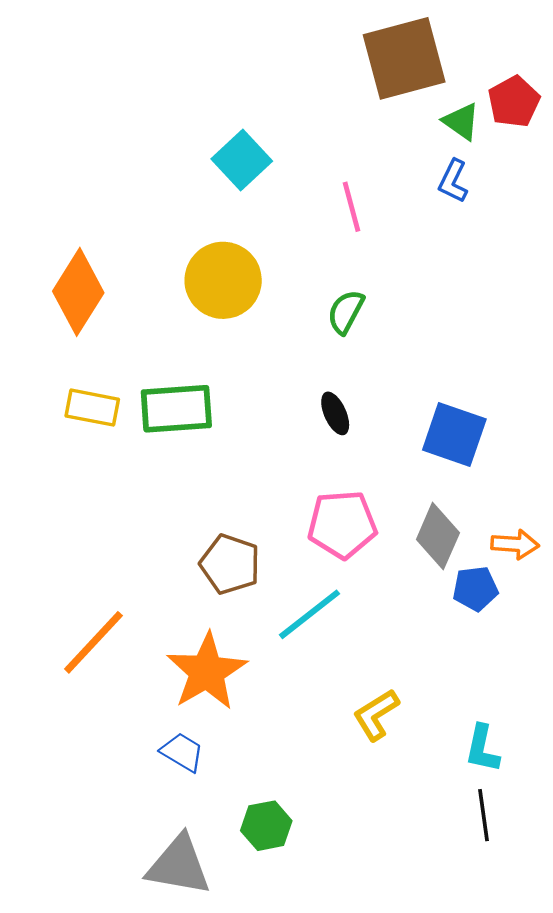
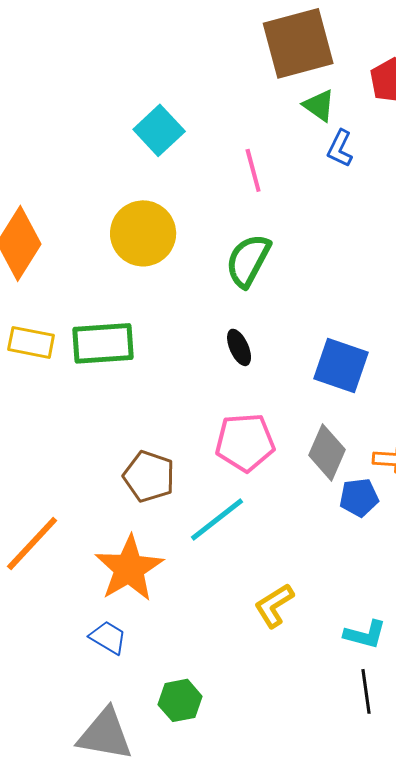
green triangle: (461, 121) -> (319, 105), moved
green semicircle: (346, 312) -> (248, 260), size x1.4
cyan L-shape: (482, 749) -> (365, 634), turned -87

